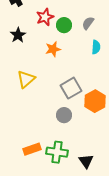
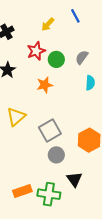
gray square: (71, 88) -> (50, 131), moved
black triangle: (86, 161) -> (74, 179), moved

